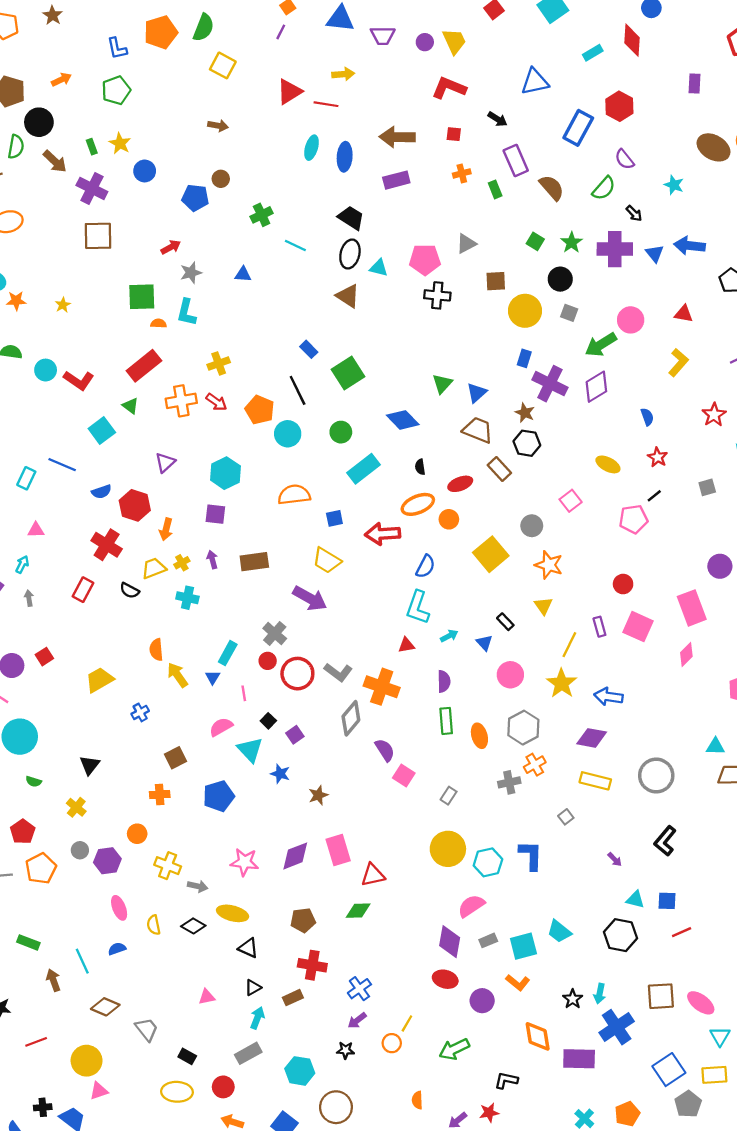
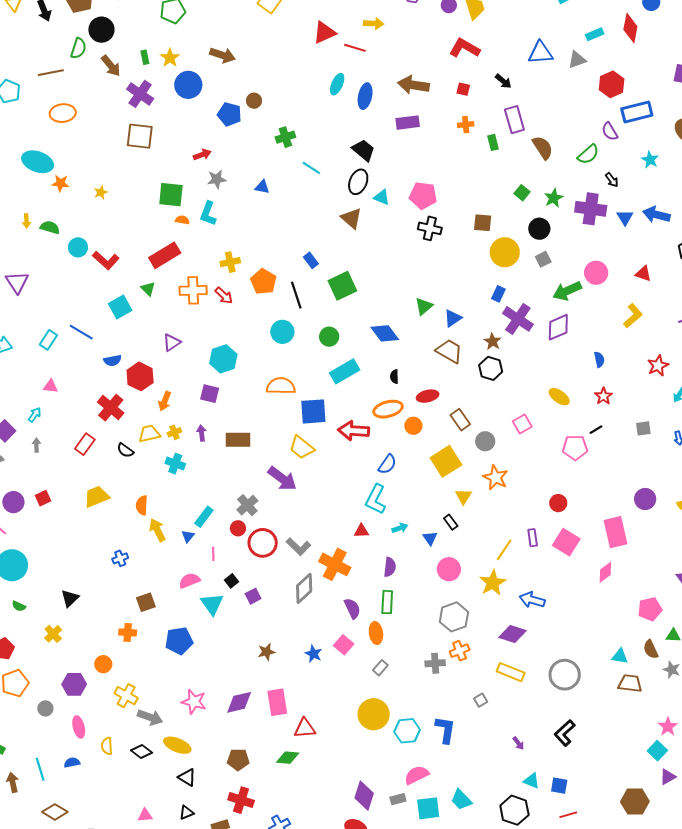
brown arrow: (218, 126) -> (223, 55), moved, size x1.4
blue rectangle: (578, 128) -> (637, 112), moved, turned 40
blue circle: (145, 171) -> (188, 85), size x1.4
gray triangle: (466, 244) -> (577, 60), moved
gray square: (569, 313) -> (543, 259), turned 35
orange pentagon: (260, 410) -> (263, 282), moved
brown rectangle: (499, 469) -> (460, 420), moved
blue square: (334, 518) -> (313, 411), size x1.8
yellow triangle: (543, 606) -> (463, 496), moved
yellow trapezoid: (99, 680) -> (96, 497), moved
orange ellipse: (479, 736) -> (376, 633), moved
purple semicircle: (385, 750) -> (352, 608), moved
blue star: (280, 774) -> (313, 654), moved
gray circle: (80, 850) -> (45, 708), moved
gray arrow: (198, 886) -> (150, 717), size x1.4
pink semicircle: (471, 906) -> (417, 775), moved

